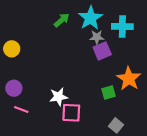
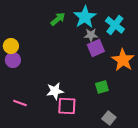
cyan cross: (122, 26) -> (115, 25), turned 36
orange star: (129, 79) -> (123, 60), moved
purple circle: (14, 88) -> (13, 60), moved

